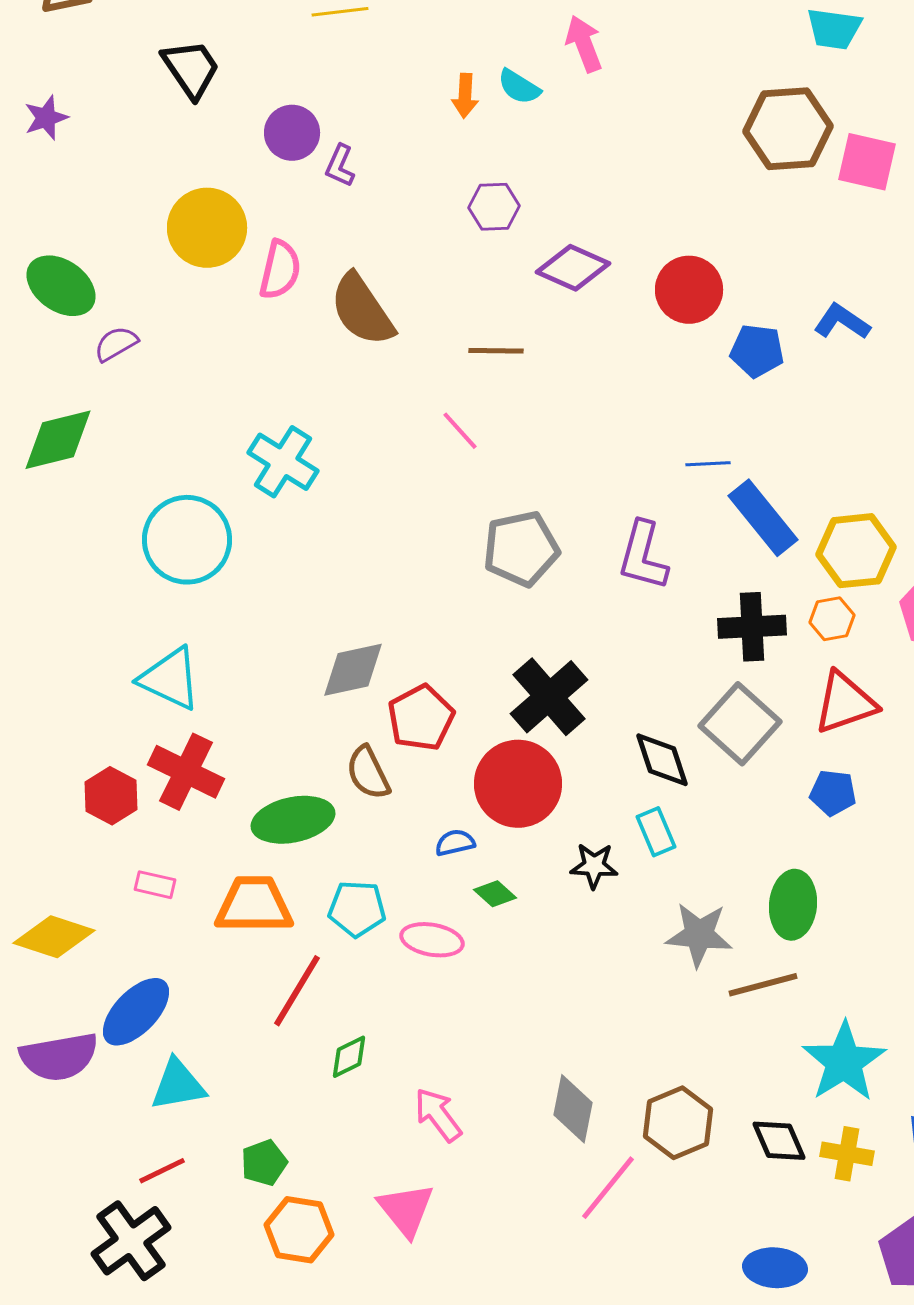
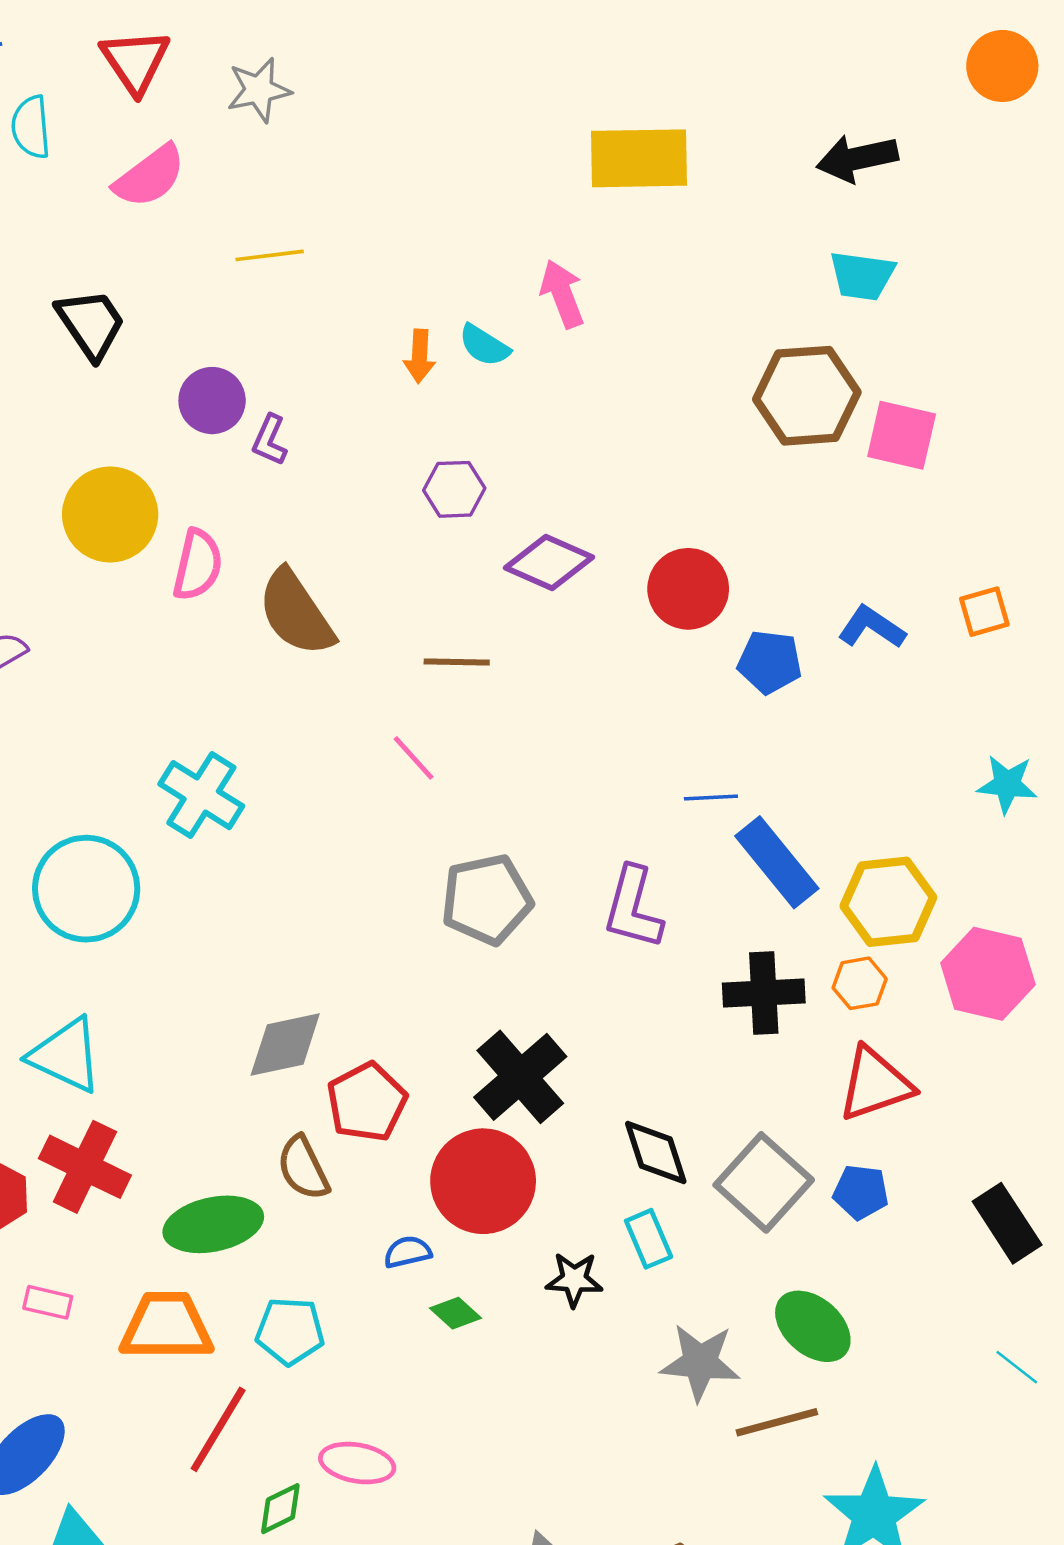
gray square: (740, 724) -> (764, 1182), moved
green ellipse: (793, 905) -> (813, 1326), turned -54
pink ellipse: (432, 940) -> (357, 1463), moved

